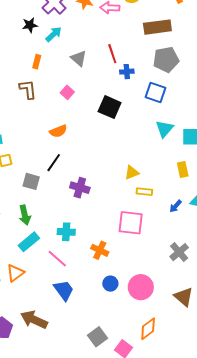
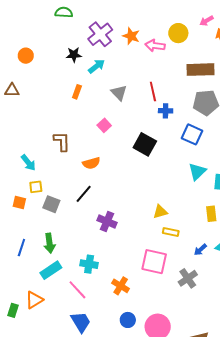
brown L-shape: (28, 89) -> (62, 141), moved
gray square: (31, 181) -> (51, 204), moved
gray cross: (179, 252) -> (188, 278), moved

